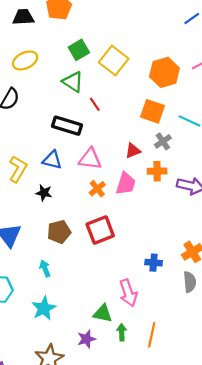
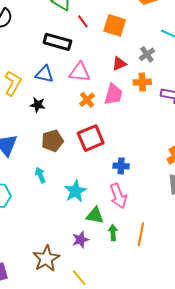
orange square: (152, 111) -> (115, 25), moved
blue cross: (154, 263) -> (121, 166), moved
cyan star: (44, 308) -> (75, 191), moved

